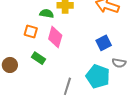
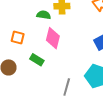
orange square: (31, 32) -> (18, 37), moved

